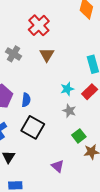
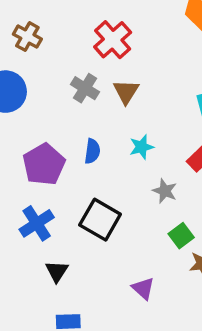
gray cross: (14, 54) -> (85, 88), moved
cyan star: (67, 89) -> (141, 147), moved
blue semicircle: (26, 100) -> (92, 151), moved

